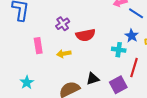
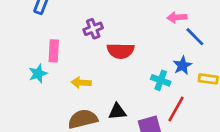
yellow arrow: (64, 54) -> (81, 83), moved
cyan star: (27, 82) -> (38, 74), moved

